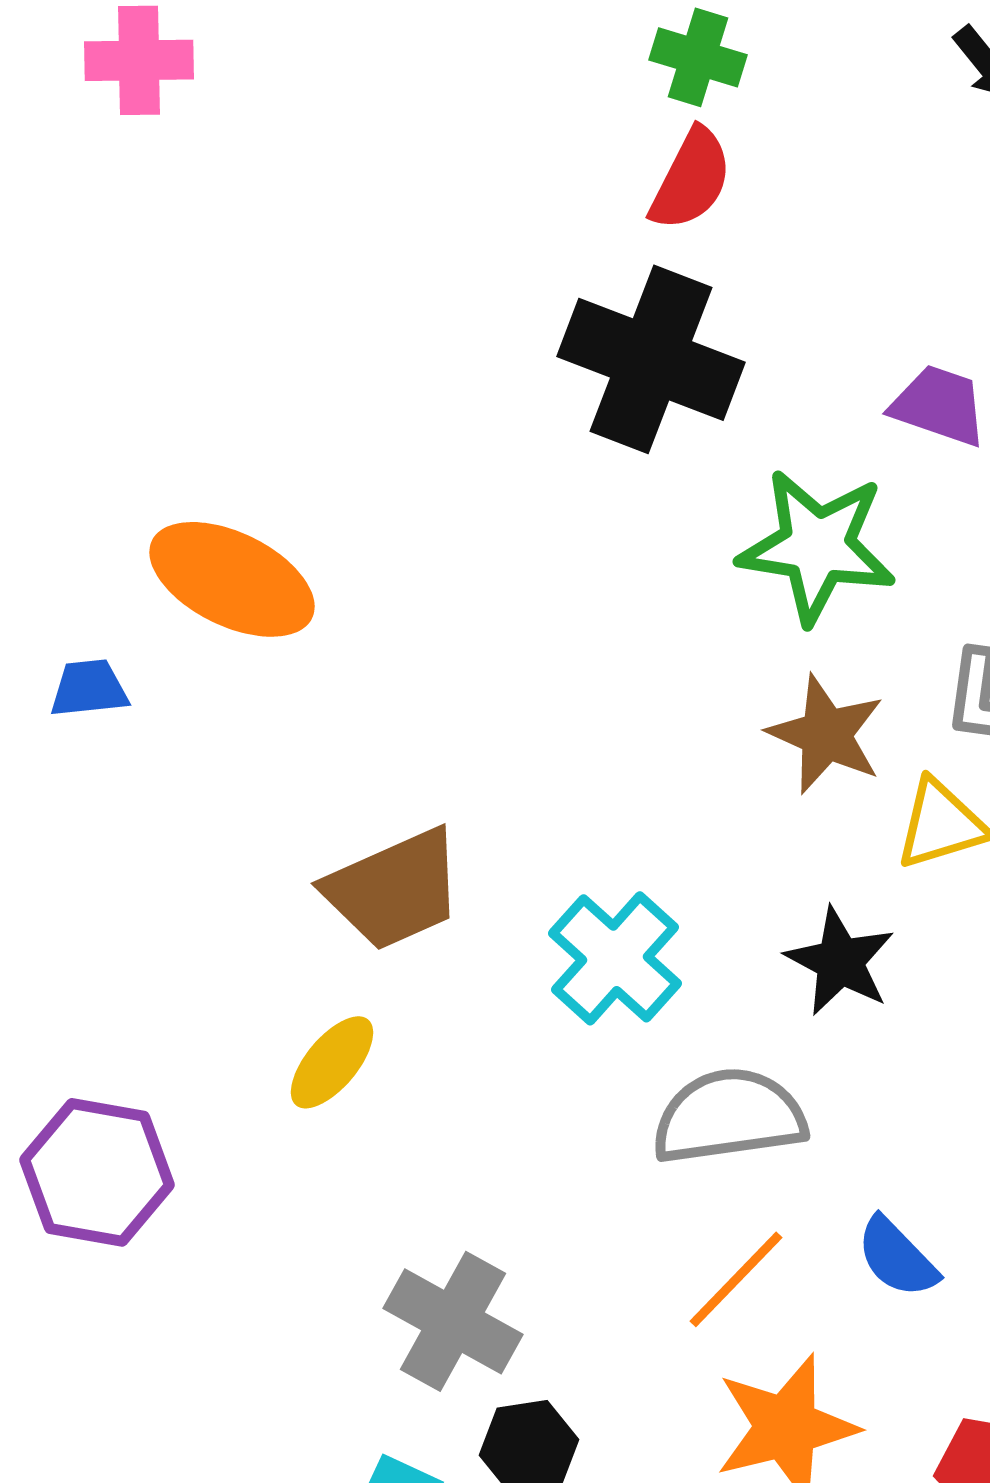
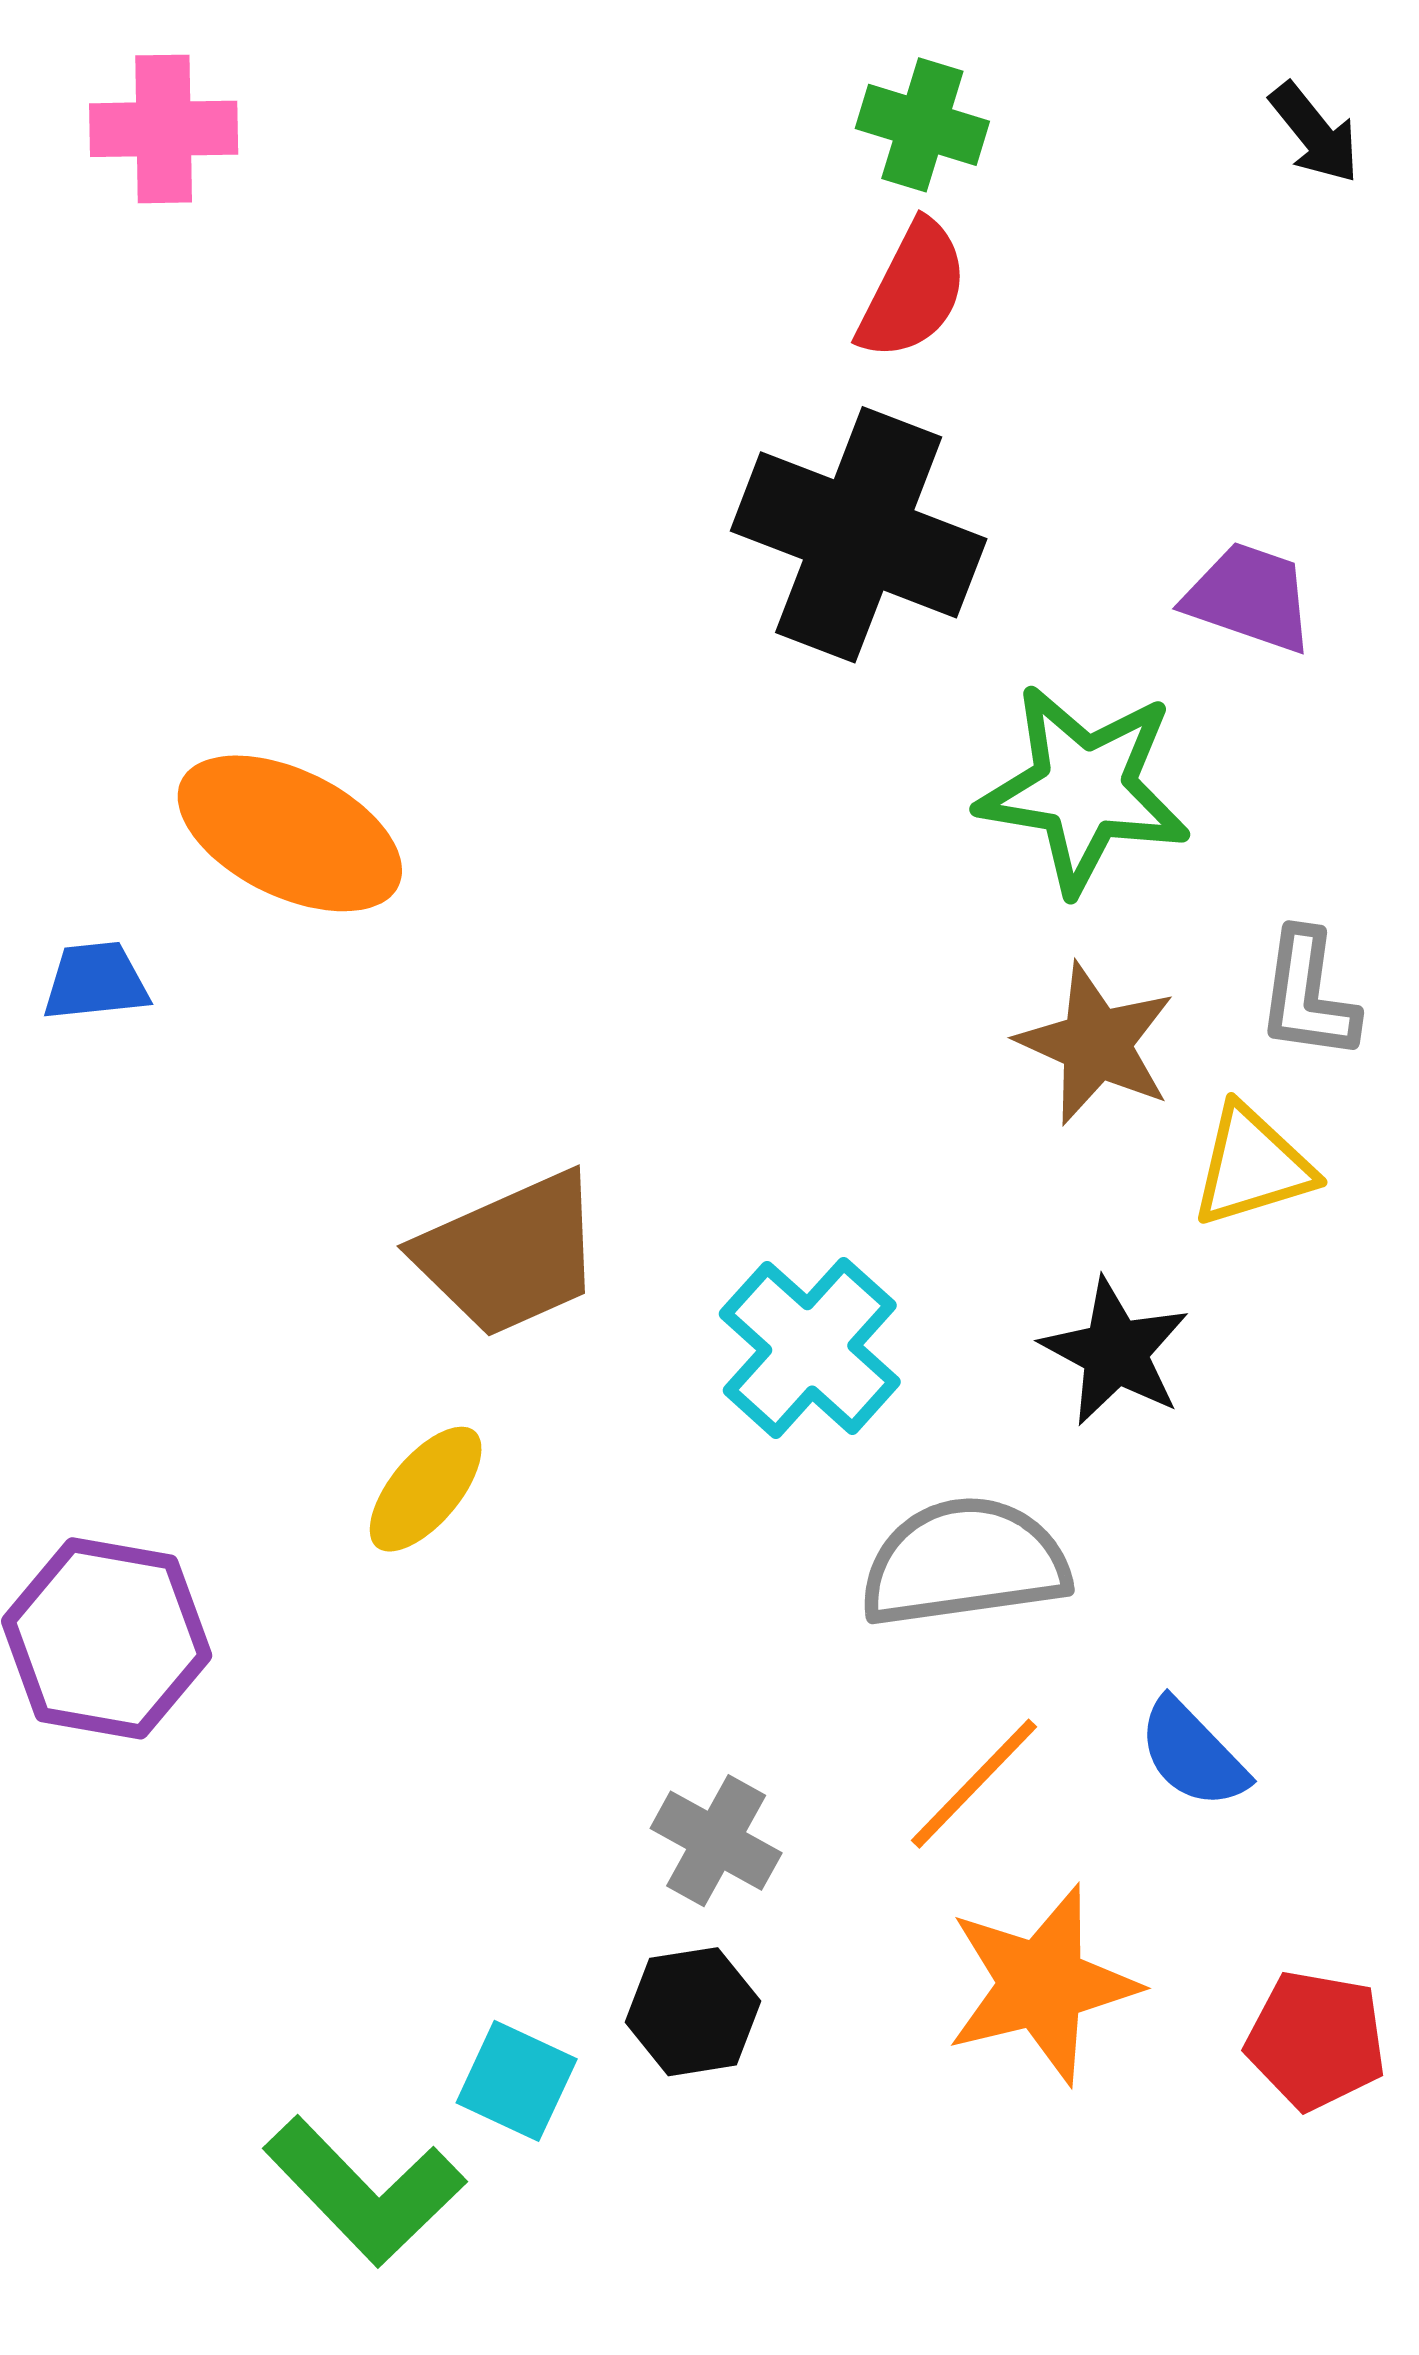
gray cross: (453, 1321) -> (716, 1841), moved, size x0.7

